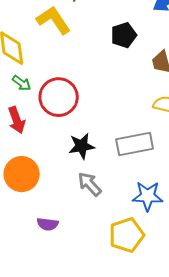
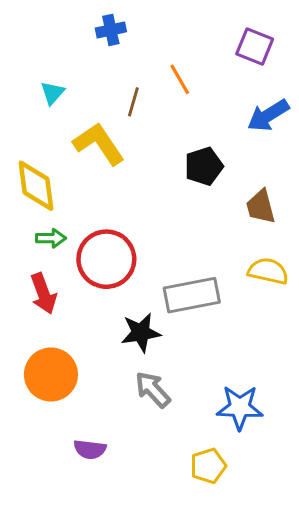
green arrow: (22, 83) -> (51, 238), turned -36
gray rectangle: (135, 144) -> (192, 295), moved
yellow pentagon: (127, 235) -> (208, 466), size x0.7

